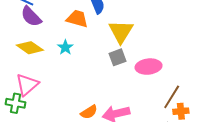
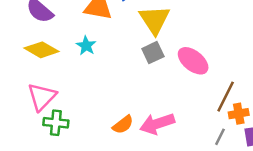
pink ellipse: (149, 67) -> (193, 61), turned 50
green cross: (15, 103) -> (56, 123), moved

